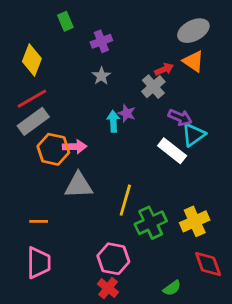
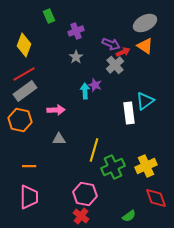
purple arrow: (180, 117) -> (111, 44), moved
orange hexagon: (53, 149) -> (20, 120), moved
white rectangle: (172, 151) -> (129, 113), turned 45
gray triangle: (79, 185) -> (59, 139), size x0.6

